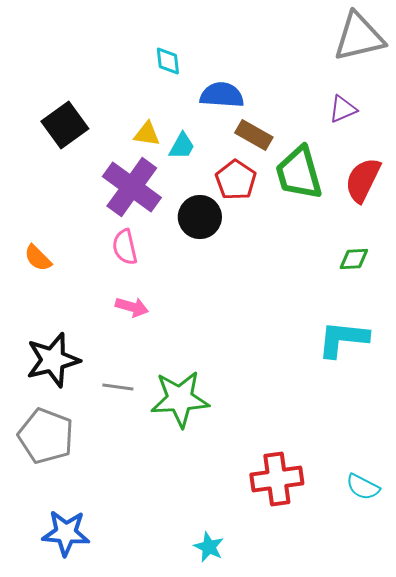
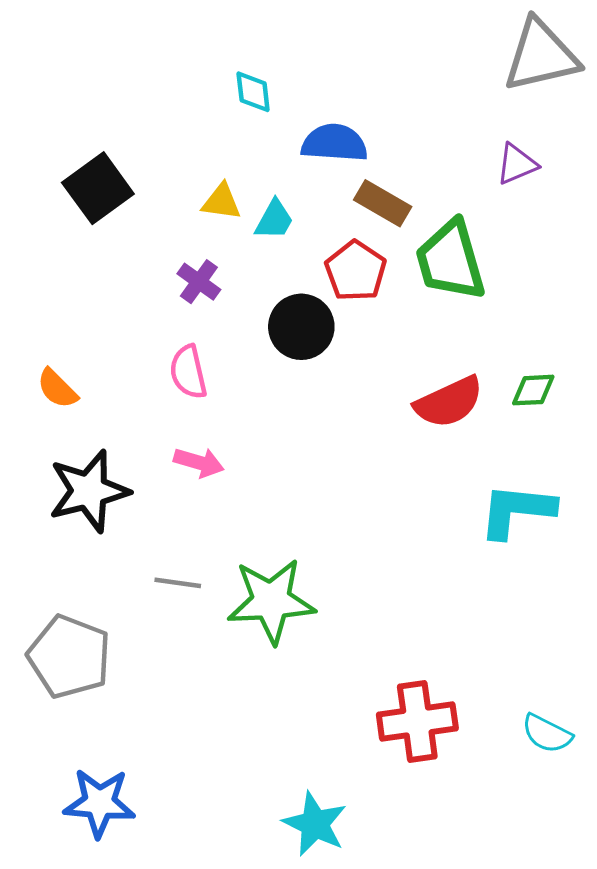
red semicircle: (363, 180) -> (449, 402), moved, turned -141
purple cross: (132, 187) -> (199, 282), size x0.5
black star: (53, 360) -> (89, 491), moved
cyan star: (209, 547) -> (315, 824), size x1.4

